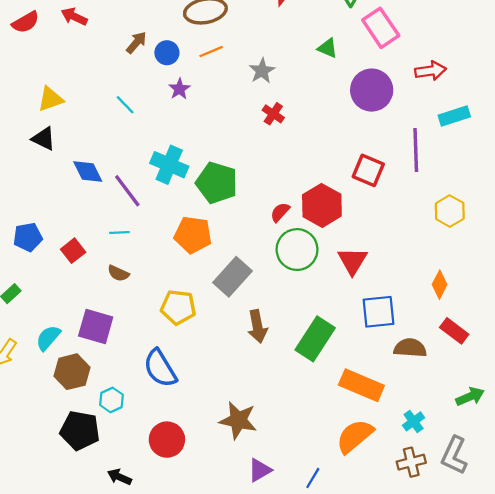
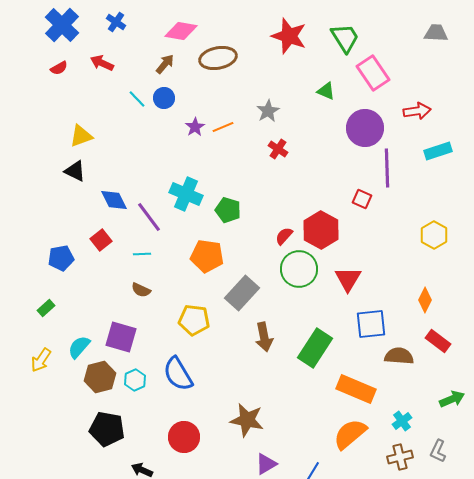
red semicircle: (26, 22) -> (59, 68), size x0.7
brown arrow: (136, 43) -> (165, 64), moved
orange line: (211, 52) -> (223, 127), moved
blue circle: (167, 53) -> (164, 98), moved
cyan line: (125, 105) -> (137, 99), moved
purple line: (416, 150) -> (387, 168), moved
red square: (368, 170) -> (362, 199), size x0.7
green pentagon: (217, 183) -> (228, 210), size x0.7
red square: (73, 251) -> (101, 240), moved
cyan hexagon: (112, 400) -> (135, 380), moved
gray L-shape: (454, 455) -> (438, 451), size x0.7

